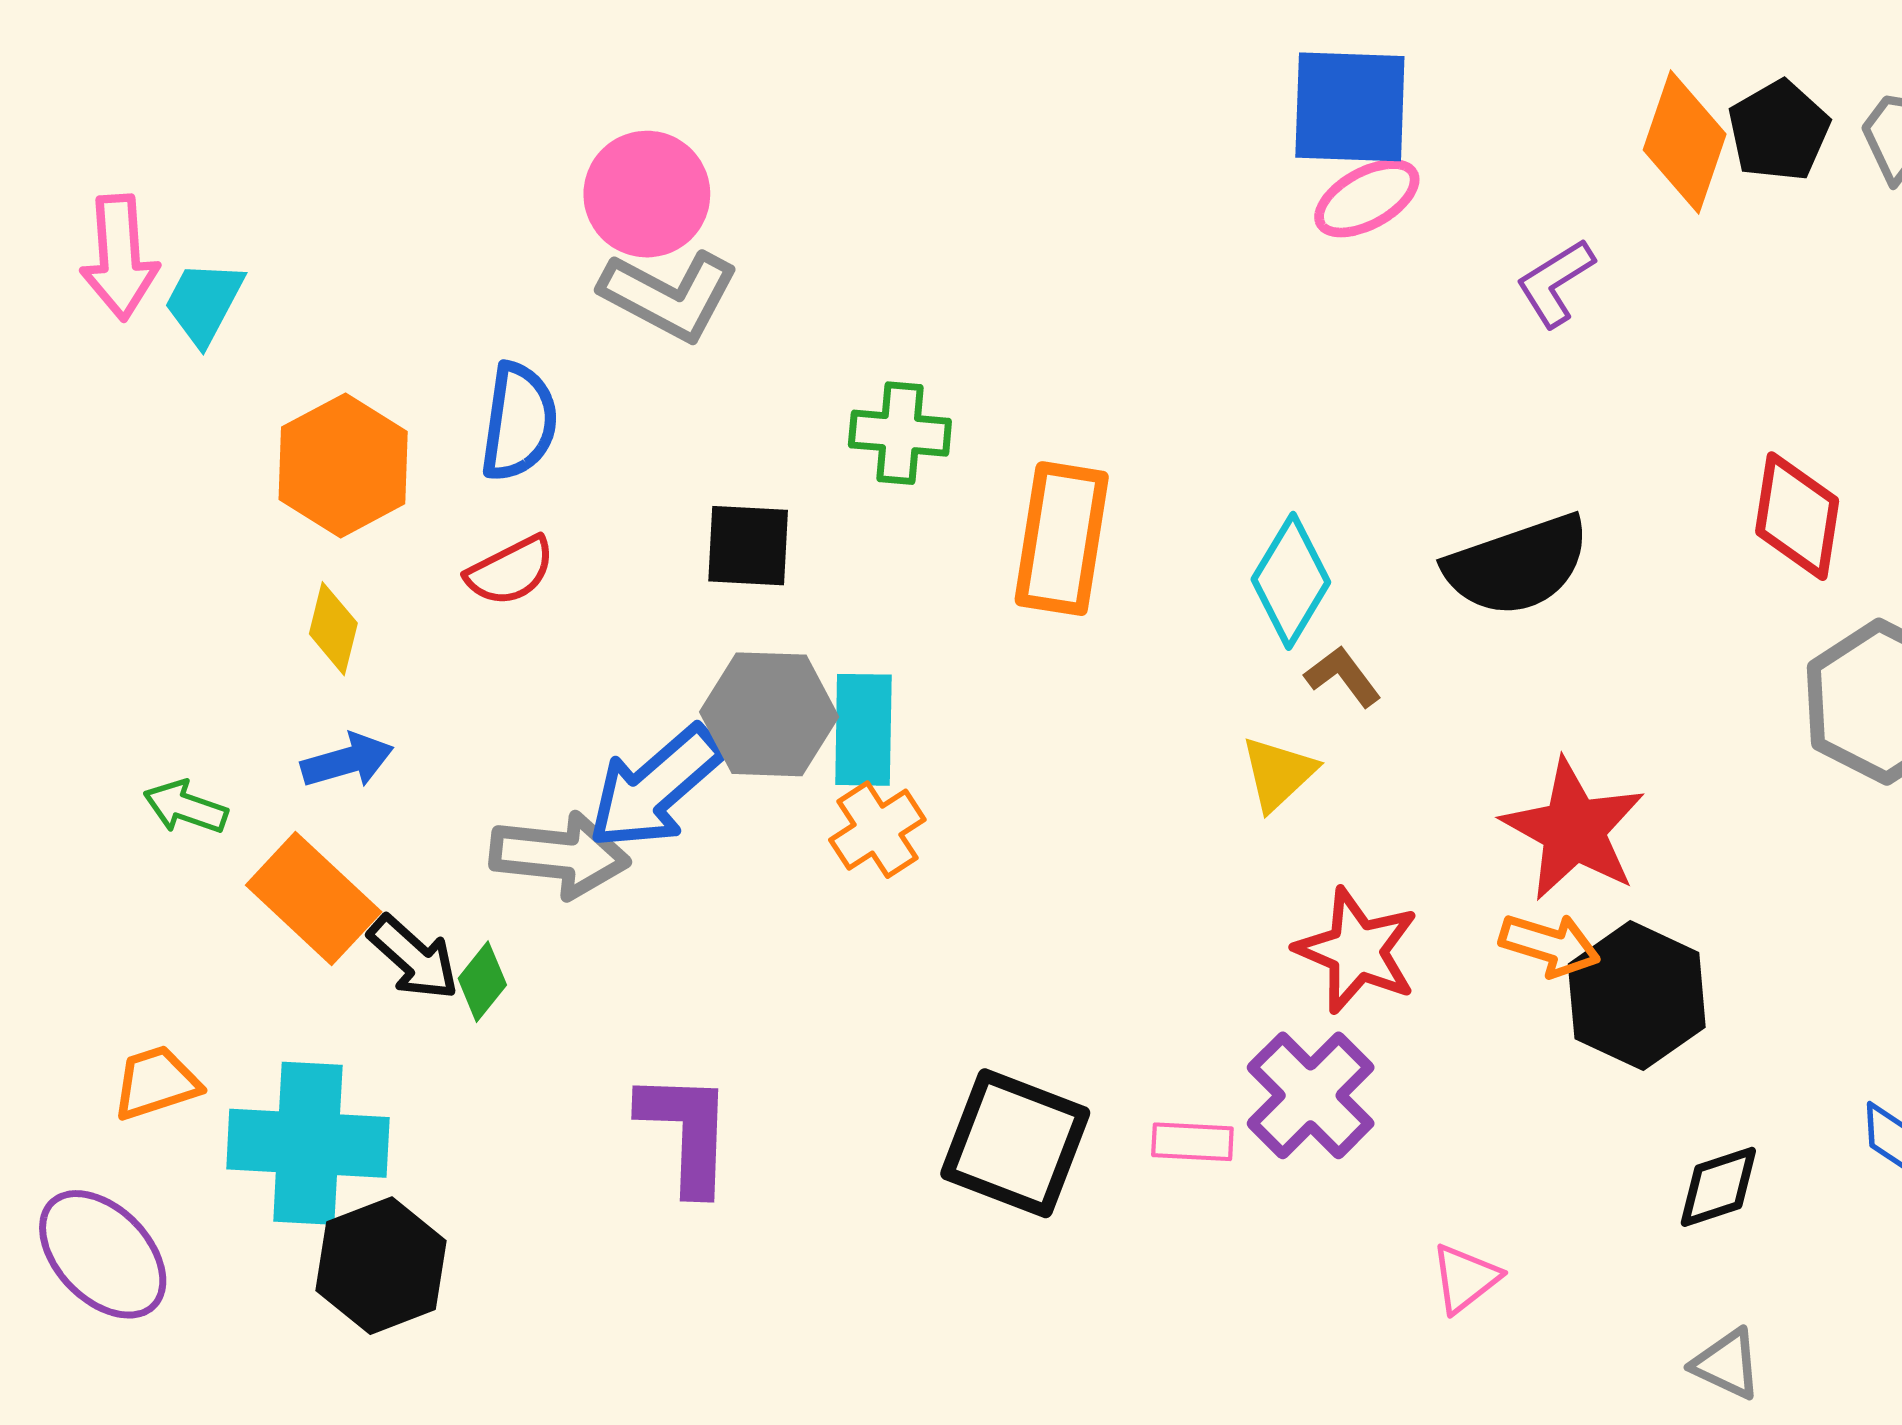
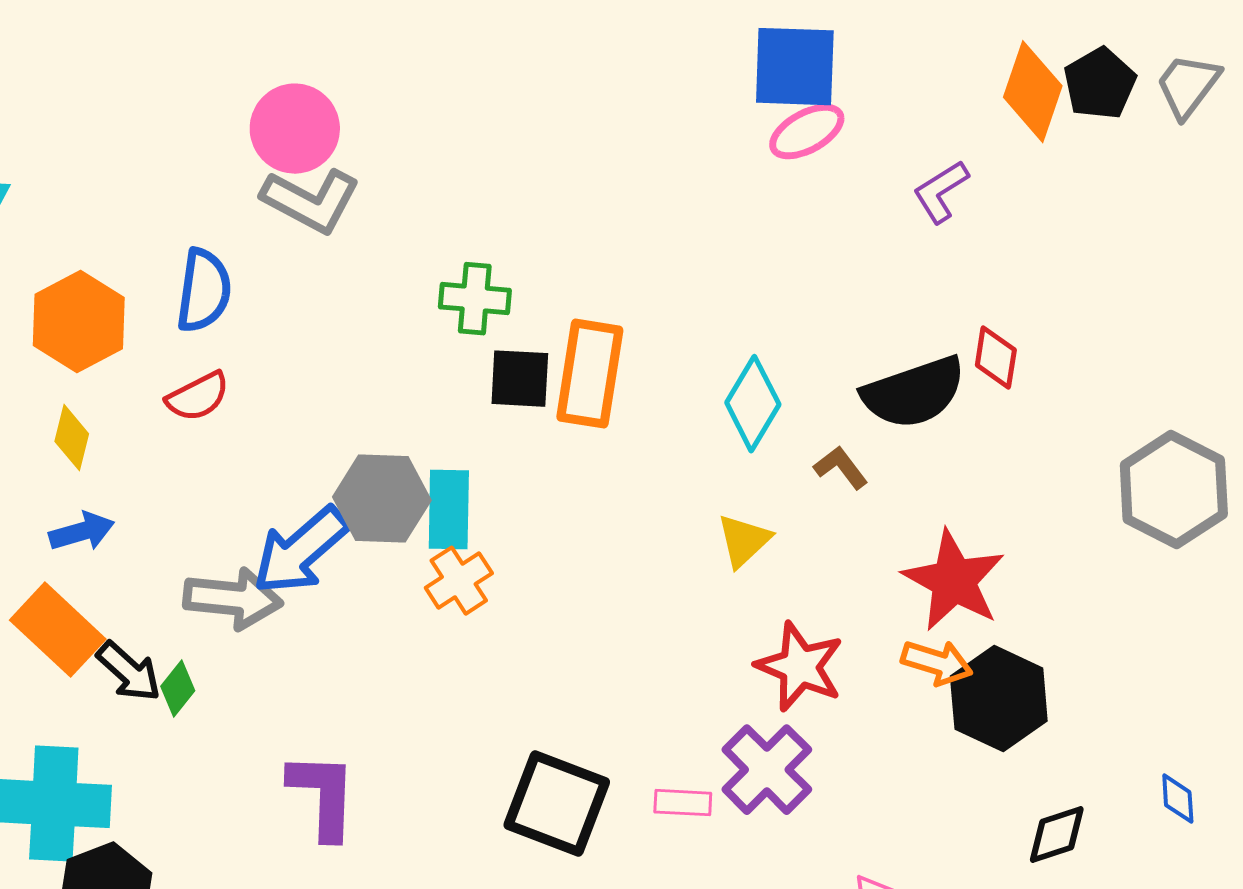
red diamond: (1797, 516) -> (996, 358), moved, size x0.7
black square: (748, 546) -> (520, 379), moved
brown L-shape: (1343, 676) -> (841, 468), moved

